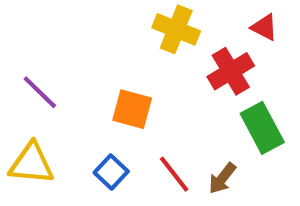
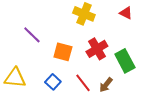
red cross: (231, 71) -> (97, 49), moved
purple line: (40, 92) -> (32, 35), moved

